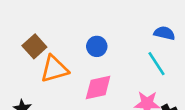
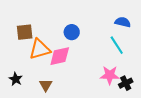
brown square: (34, 46) -> (25, 32), turned 36
pink diamond: (98, 87) -> (60, 56), moved

